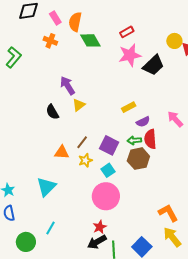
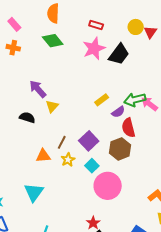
orange semicircle: (75, 22) -> (53, 13), moved
red rectangle: (127, 32) -> (96, 25), moved, turned 56
black semicircle: (52, 112) -> (27, 117), turned 147
green arrow: (134, 140) -> (135, 100), moved, size x1.5
purple square: (109, 145) -> (89, 141), turned 30
pink circle: (106, 196) -> (108, 186), moved

